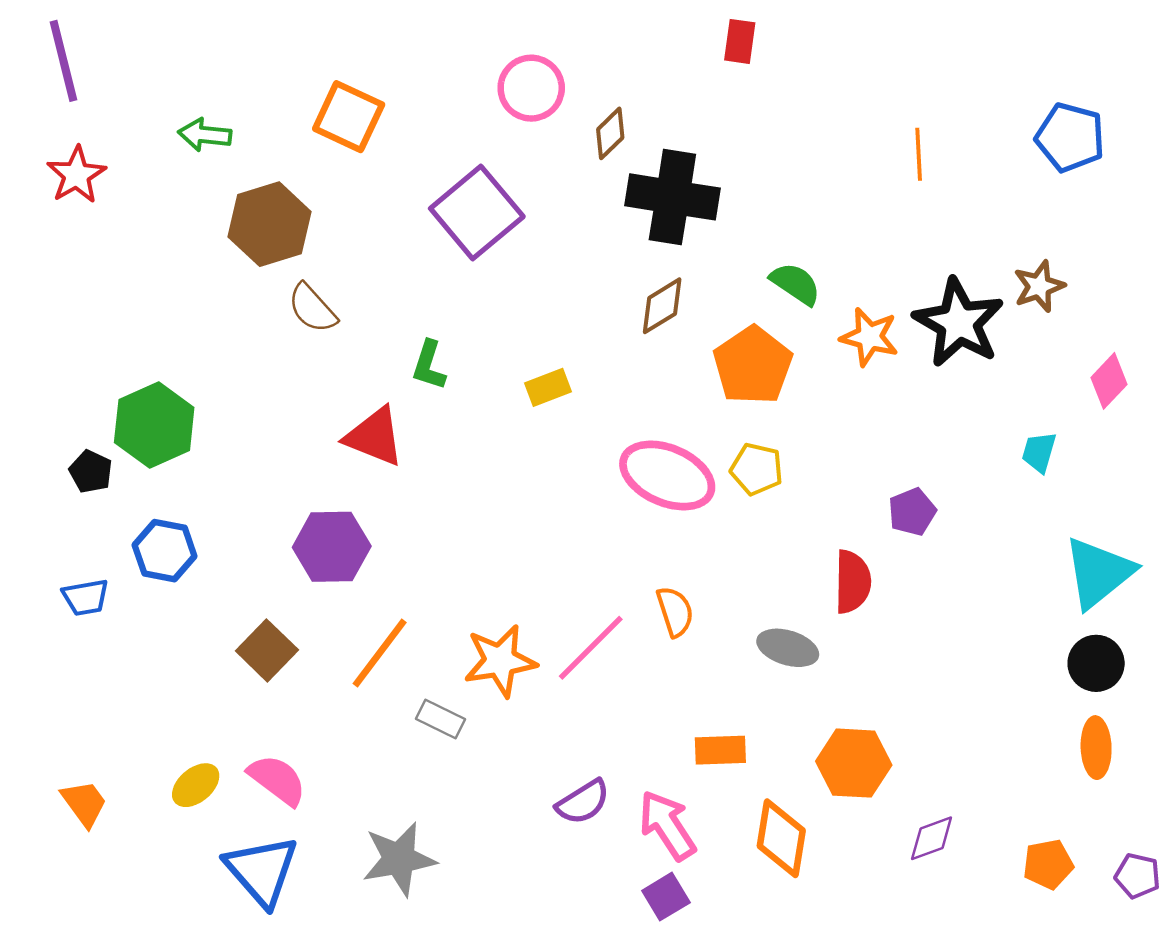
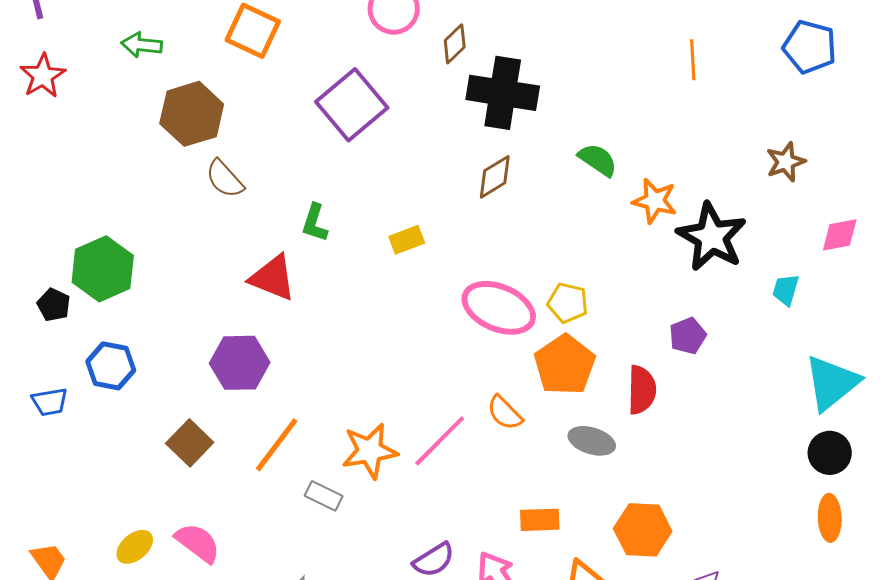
black star: (959, 323) -> (712, 237), moved
orange pentagon: (753, 365) -> (565, 365), moved
pink diamond: (1109, 381) -> (840, 235), turned 36
orange semicircle: (675, 612) -> (505, 413), turned 153

